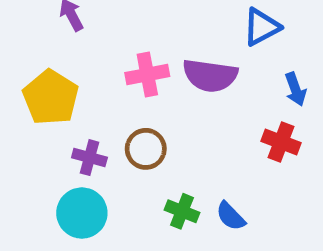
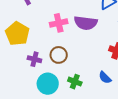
cyan circle: (82, 213) -> (48, 84), moved
blue semicircle: (231, 216) -> (105, 78), moved

